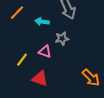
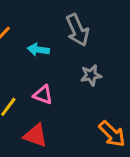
gray star: (62, 39) -> (91, 75), moved

